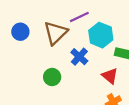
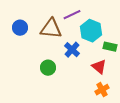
brown triangle: (55, 33) -> (51, 29), turned 50

